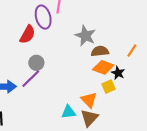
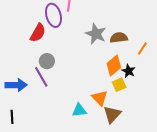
brown semicircle: (100, 51) -> (119, 38), moved
orange diamond: (103, 67) -> (114, 65), turned -60
purple line: (31, 79) -> (41, 77), turned -75
brown triangle: (89, 118) -> (112, 114), moved

